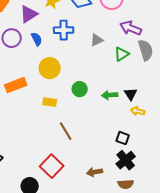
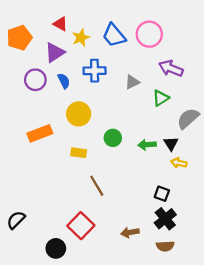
gray semicircle: (146, 50) -> (188, 118), moved, turned -115

